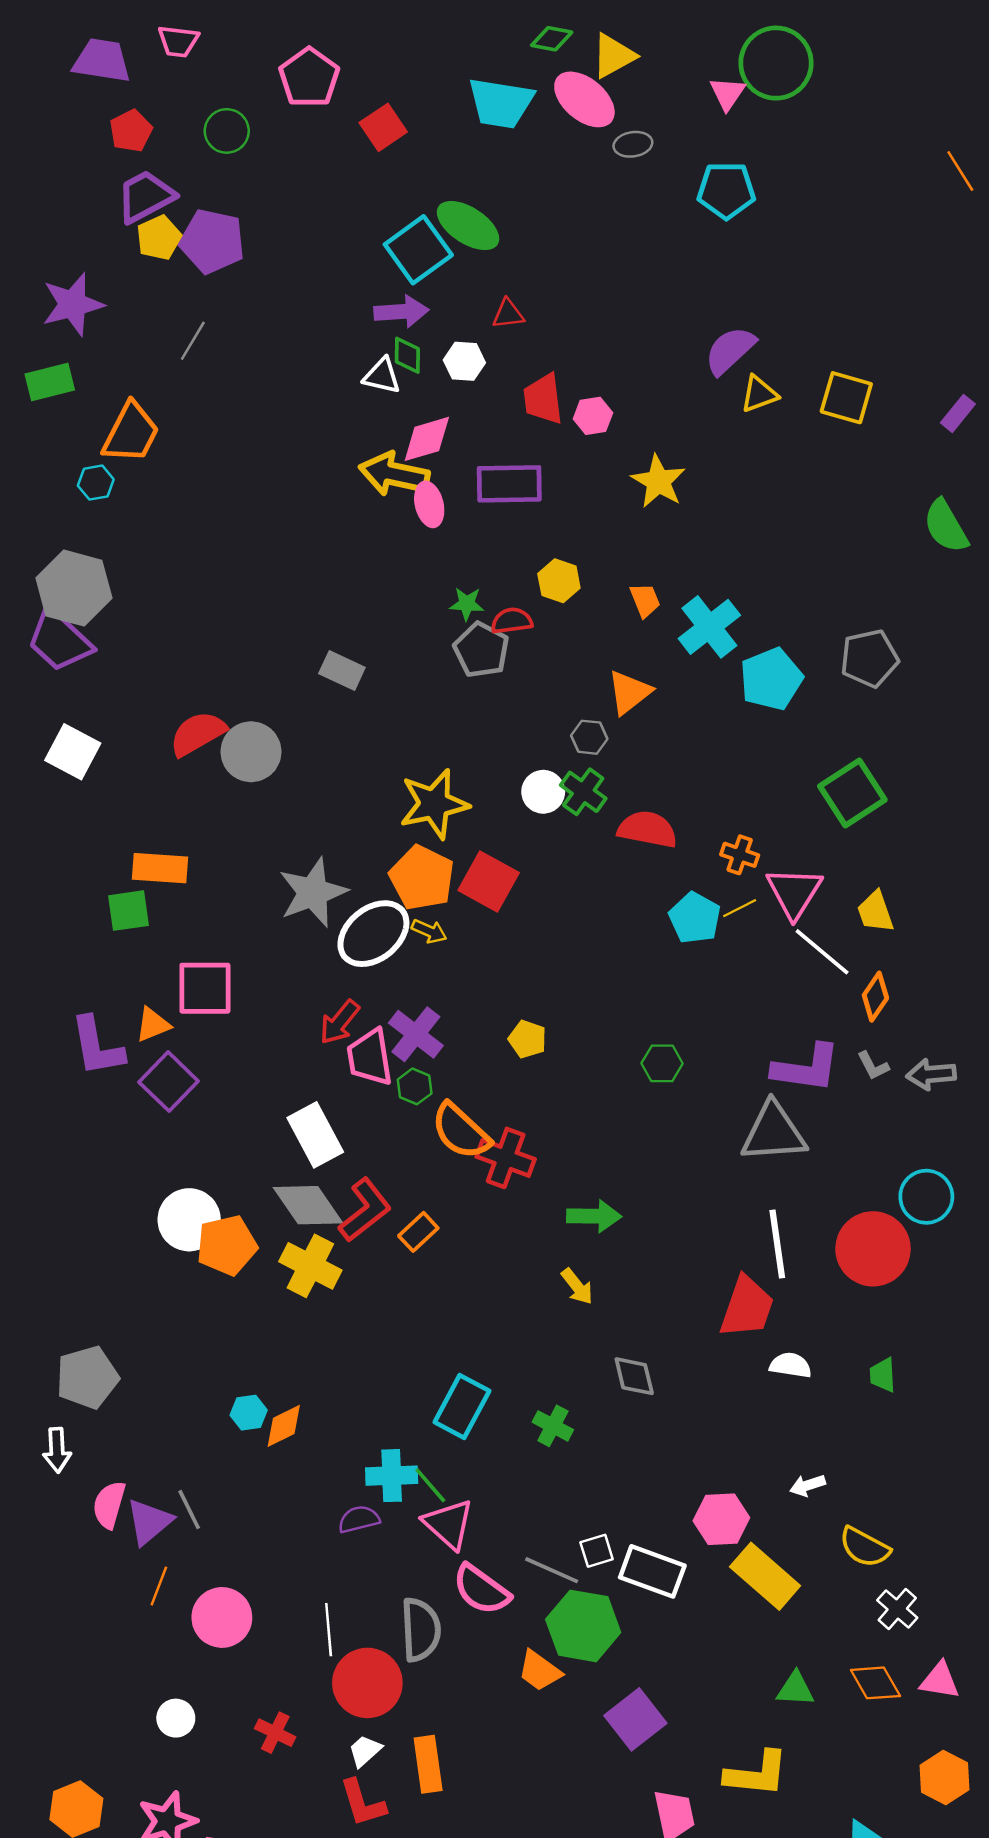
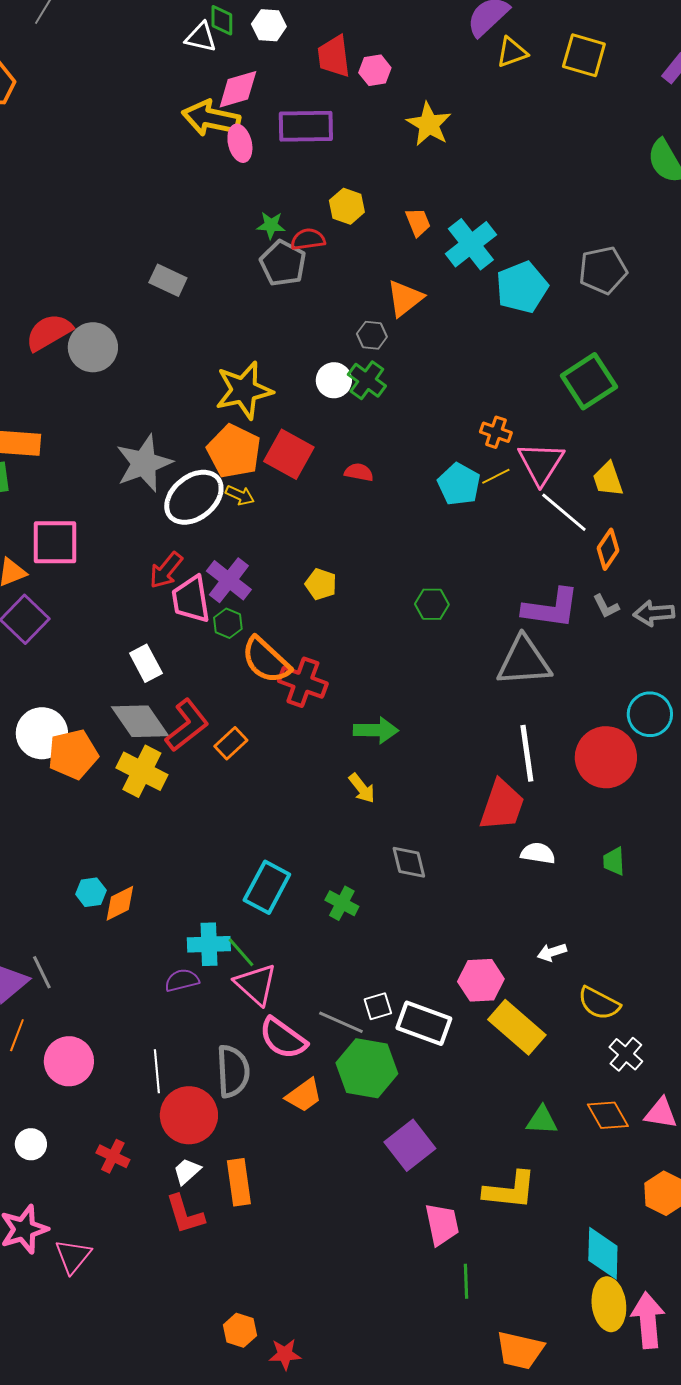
red semicircle: (647, 829) -> (359, 472), moved, size x0.6
white rectangle: (315, 1135) -> (146, 663), size x0.7
orange trapezoid: (540, 1671) -> (304, 1095), moved, turned -72

